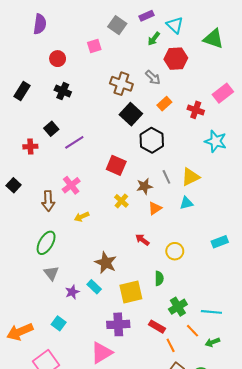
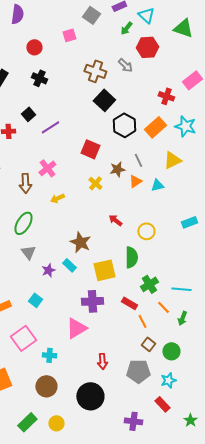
orange rectangle: (164, 104) -> (155, 127), moved, size x1.5
yellow triangle: (190, 177) -> (172, 160), moved
orange triangle: (155, 208) -> (135, 181), moved
green semicircle: (159, 278) -> (131, 257), size x1.5
green arrow: (212, 342) -> (182, 318), turned -48

